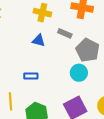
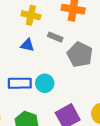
cyan circle: (79, 73) -> (45, 83), moved
blue rectangle: (31, 76) -> (20, 83), size x1.5

